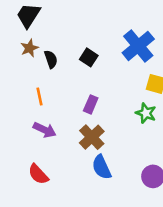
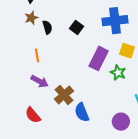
blue cross: (138, 46) -> (115, 21), turned 30
purple rectangle: (91, 104) -> (99, 58), moved, size x1.6
brown cross: (92, 137) -> (64, 95), moved

